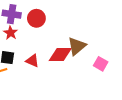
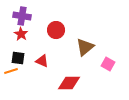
red circle: (36, 18) -> (56, 30), moved
red diamond: (60, 55) -> (69, 83), moved

